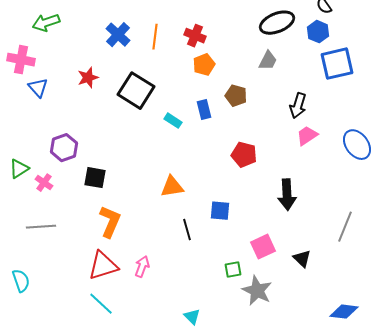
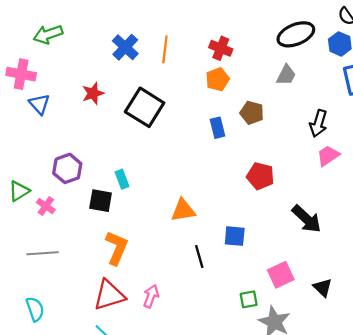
red cross: (195, 36) -> (221, 48), moved
cyan rectangle: (173, 121) -> (122, 179), moved, turned 36
black arrow: (287, 195) -> (307, 219), turned -44
cyan semicircle: (21, 281) -> (35, 309), moved

